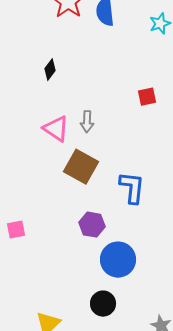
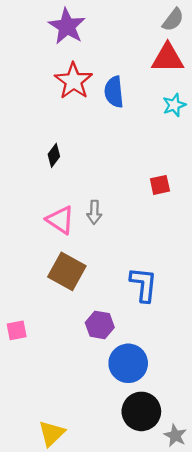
brown square: (81, 167) -> (67, 271), moved
black circle: (103, 304) -> (141, 411), moved, size x1.4

